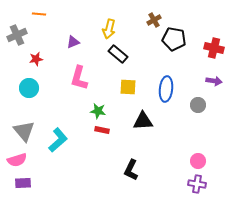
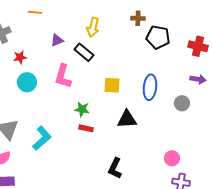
orange line: (39, 14) -> (35, 12), moved
brown cross: (154, 20) -> (138, 18), turned 32
black rectangle: (118, 54) -> (84, 52), moved
cyan circle: (29, 88) -> (27, 82), moved
pink circle: (198, 161) -> (172, 158), moved

